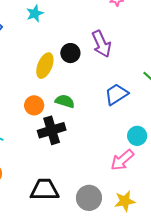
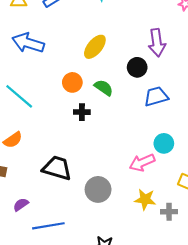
black circle: (70, 53) -> (137, 67), moved
black cross: (52, 130) -> (82, 112), size x0.6
yellow star: (125, 201) -> (145, 199), moved

